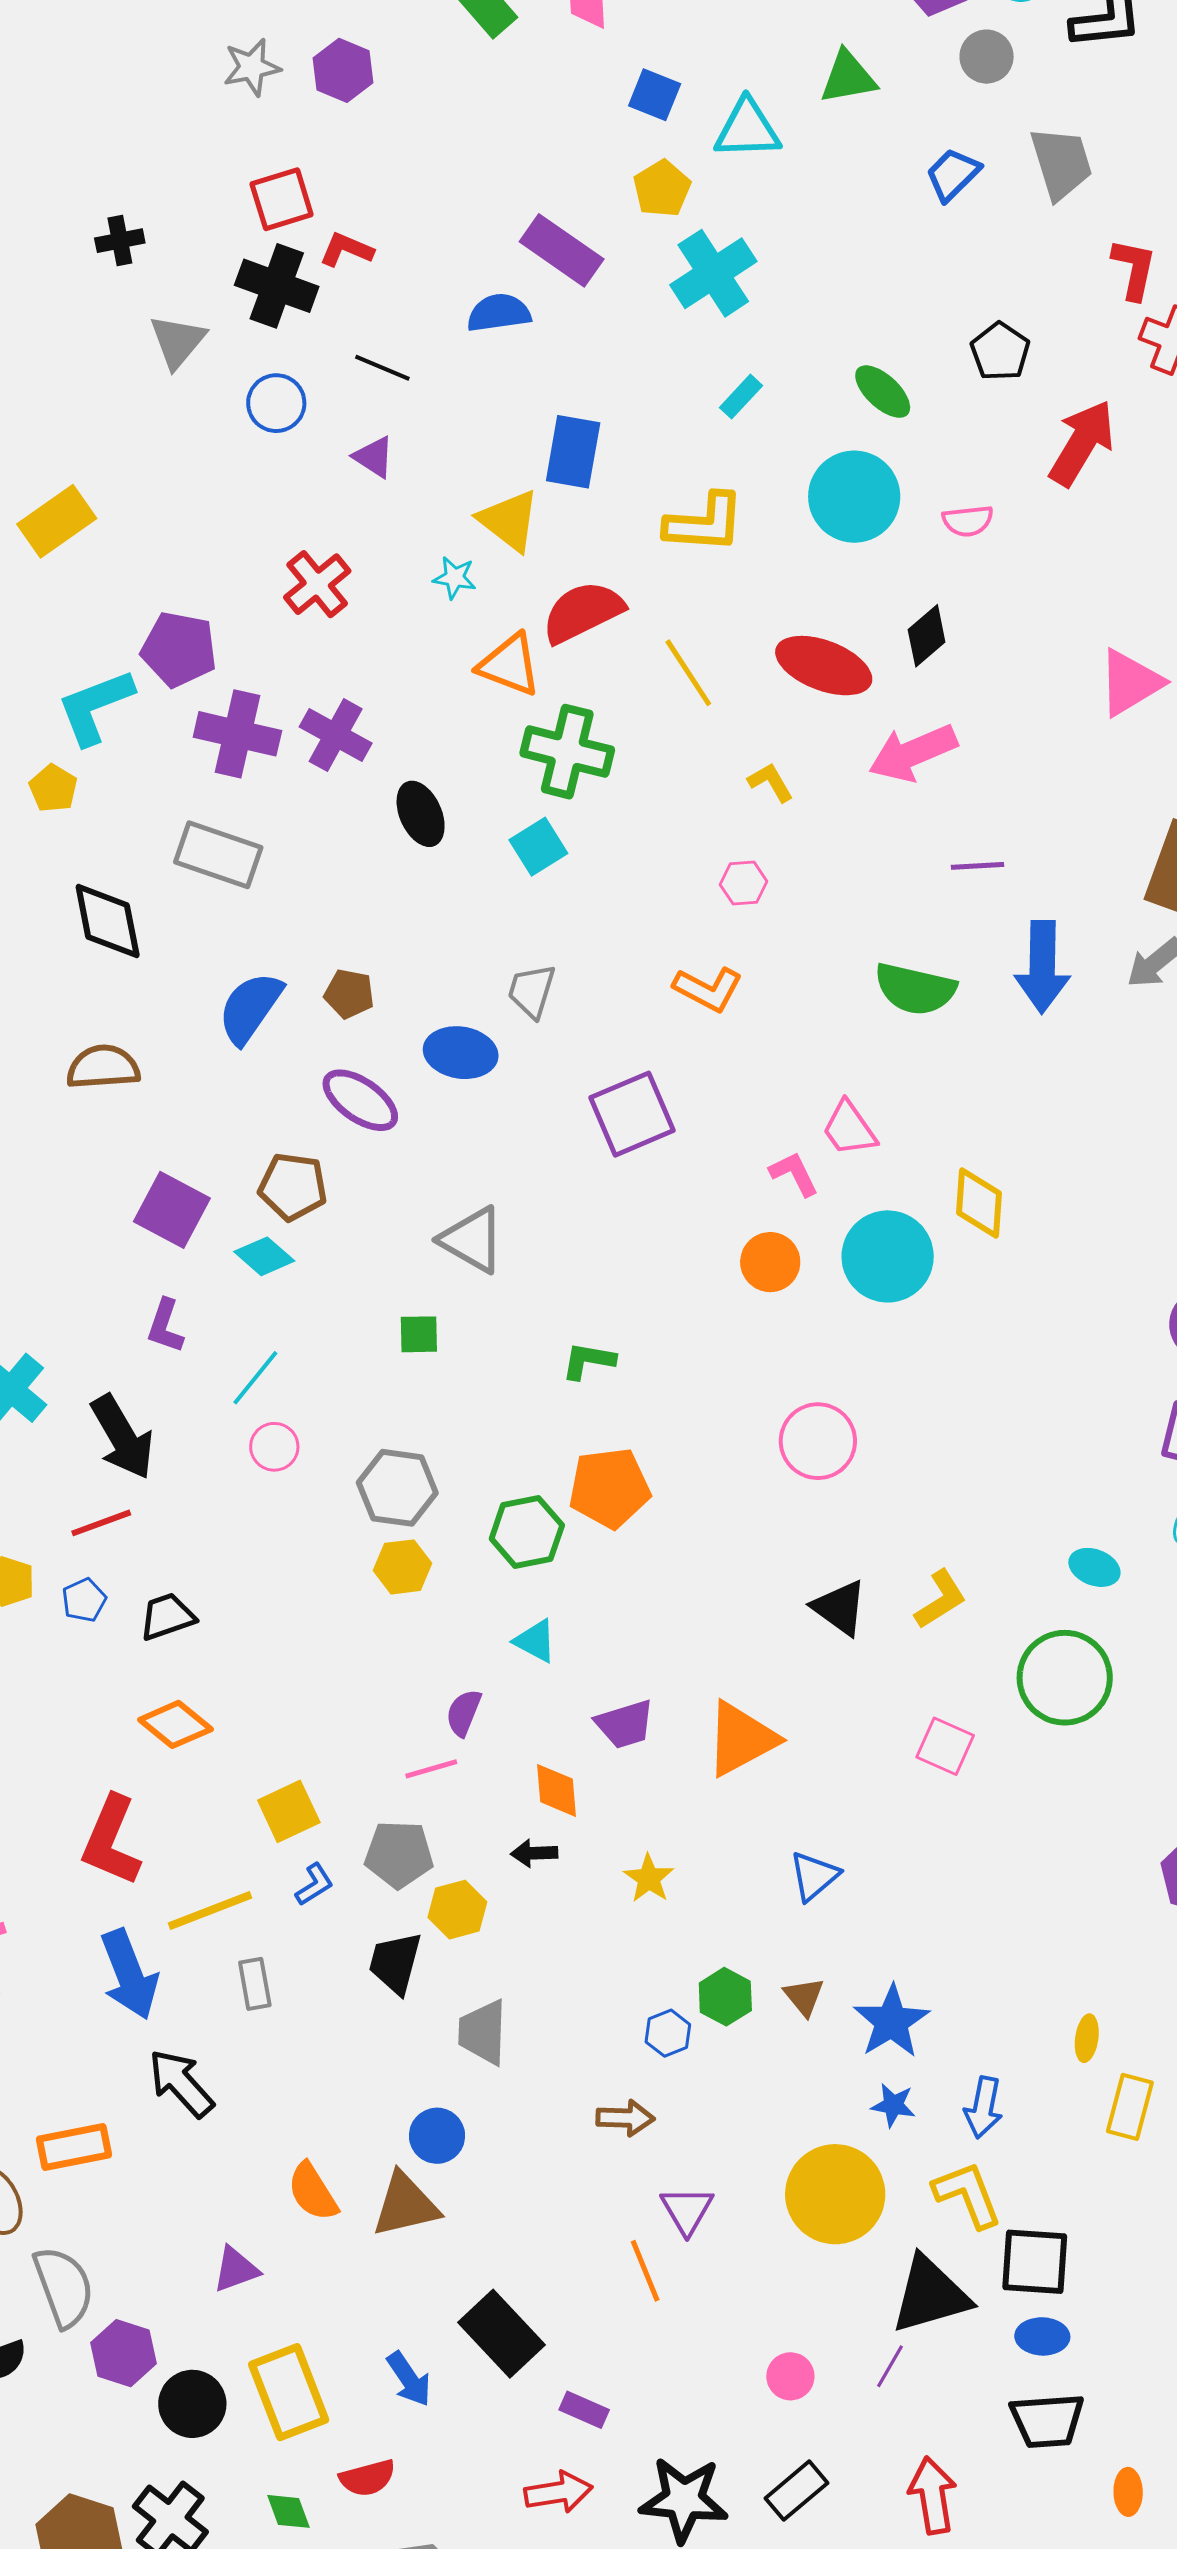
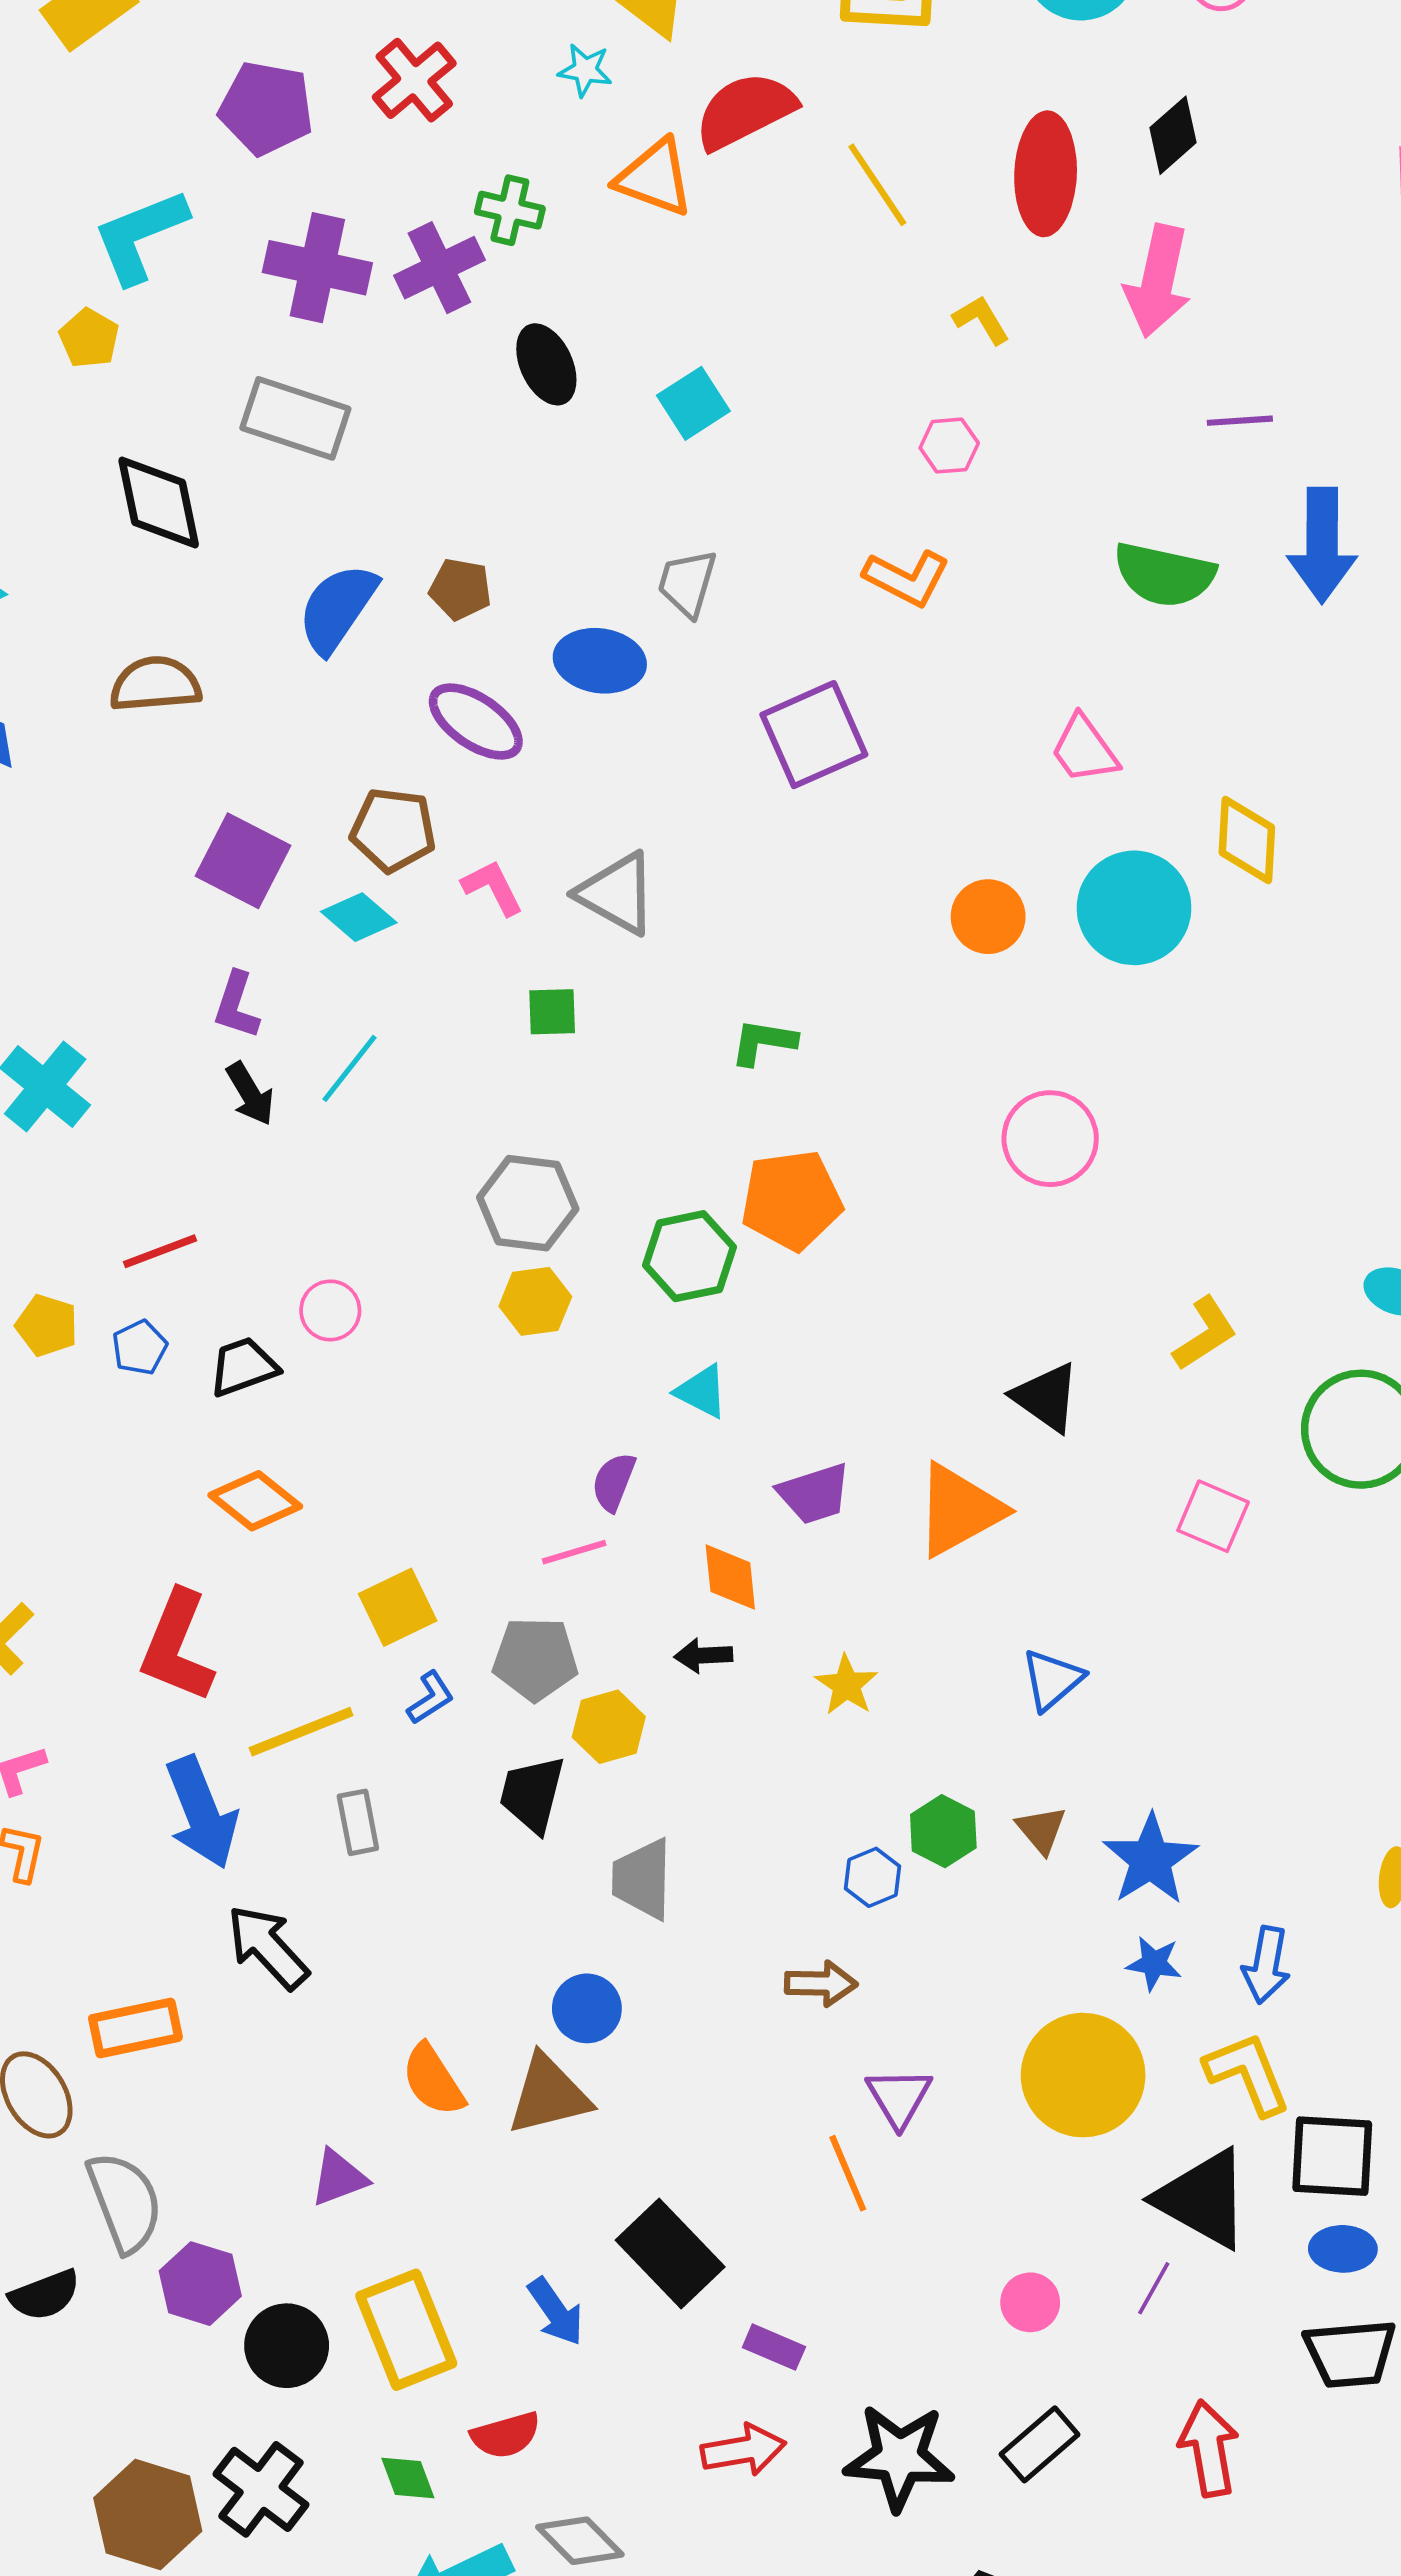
purple pentagon: (179, 649) -> (266, 108), moved
red ellipse: (824, 666) -> (1046, 174), turned 72
purple cross: (336, 735) -> (439, 268), turned 36
green cross: (567, 752) -> (510, 210), moved, size x0.6
pink arrow: (913, 753) -> (1158, 281), turned -54
pink L-shape: (794, 1174) -> (493, 888), moved
black arrow: (122, 1437) -> (250, 1094), moved, size x0.6
pink circle: (274, 1447) -> (330, 1310), moved
black triangle: (840, 1608) -> (1046, 1397), moved
black triangle: (930, 2295) -> (1203, 2199), turned 46

